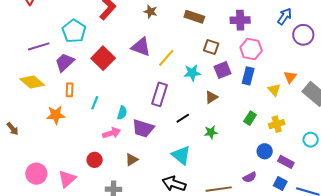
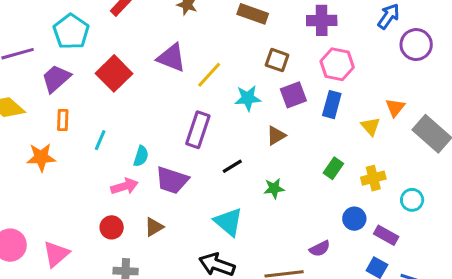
cyan circle: (311, 140) -> (412, 200), moved
red circle: (95, 160) -> (112, 227), moved
purple semicircle: (250, 177) -> (320, 249), moved

